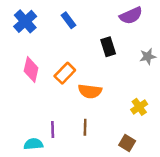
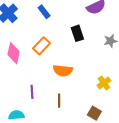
orange rectangle: (65, 73) -> (41, 46), moved
purple line: (53, 130) -> (32, 92), moved

